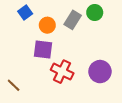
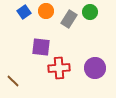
orange circle: (47, 25) -> (46, 11), moved
red cross: (62, 72) -> (59, 68), turned -30

